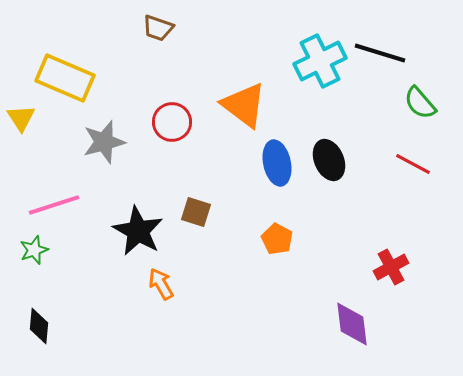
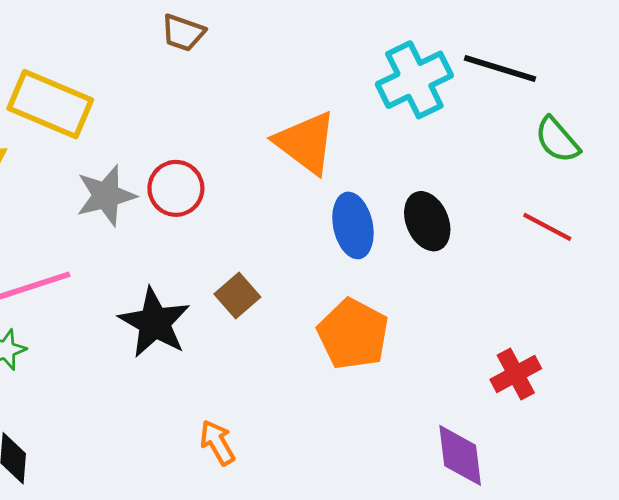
red circle: (172, 122) -> (176, 188), moved
brown square: (196, 212) -> (237, 295), turned 32
orange pentagon: (277, 239) -> (353, 334), size x1.6
orange arrow: (161, 284) -> (217, 443), moved

